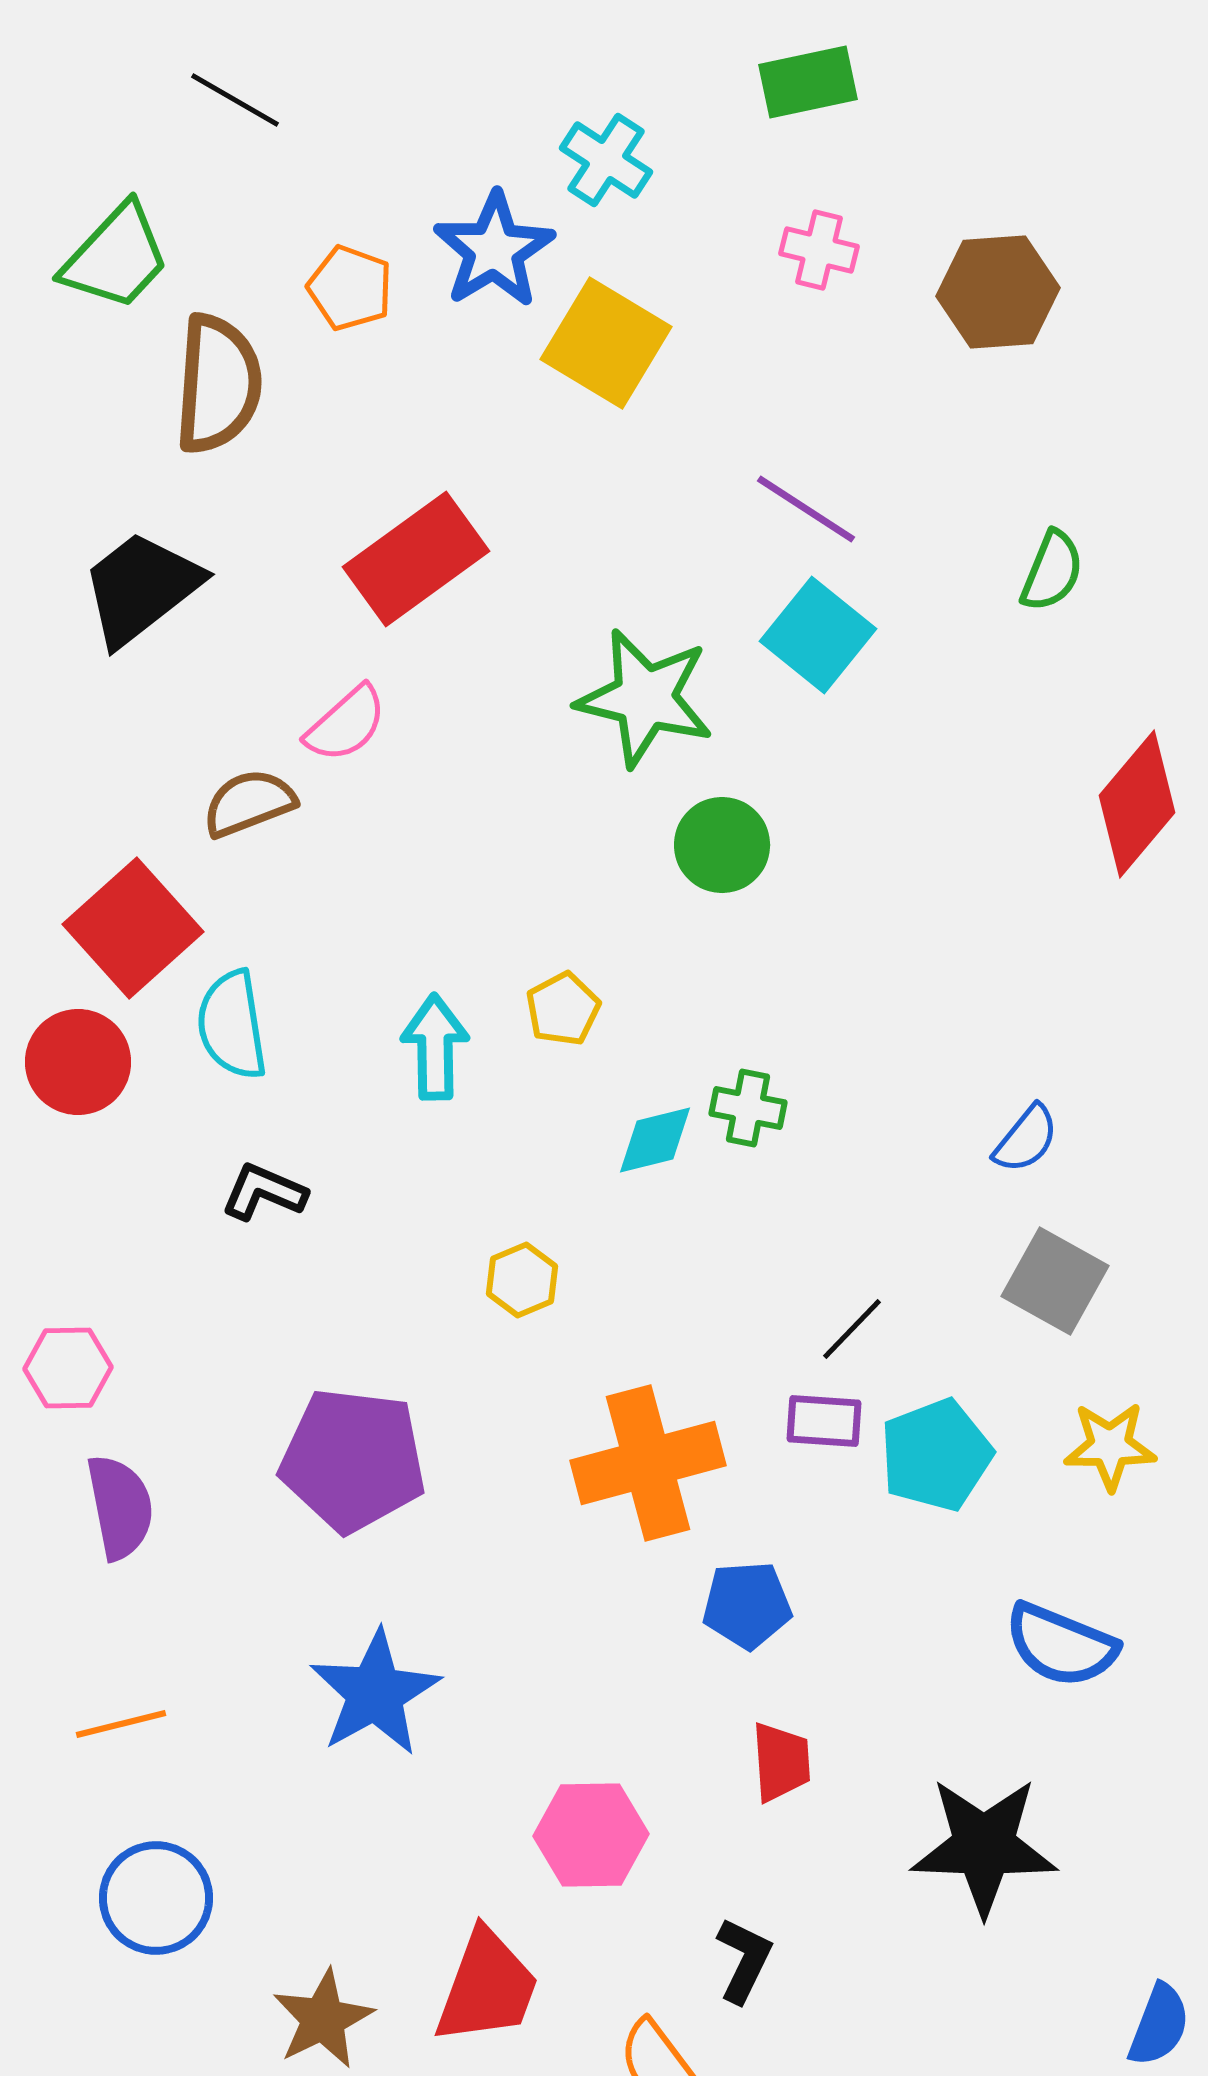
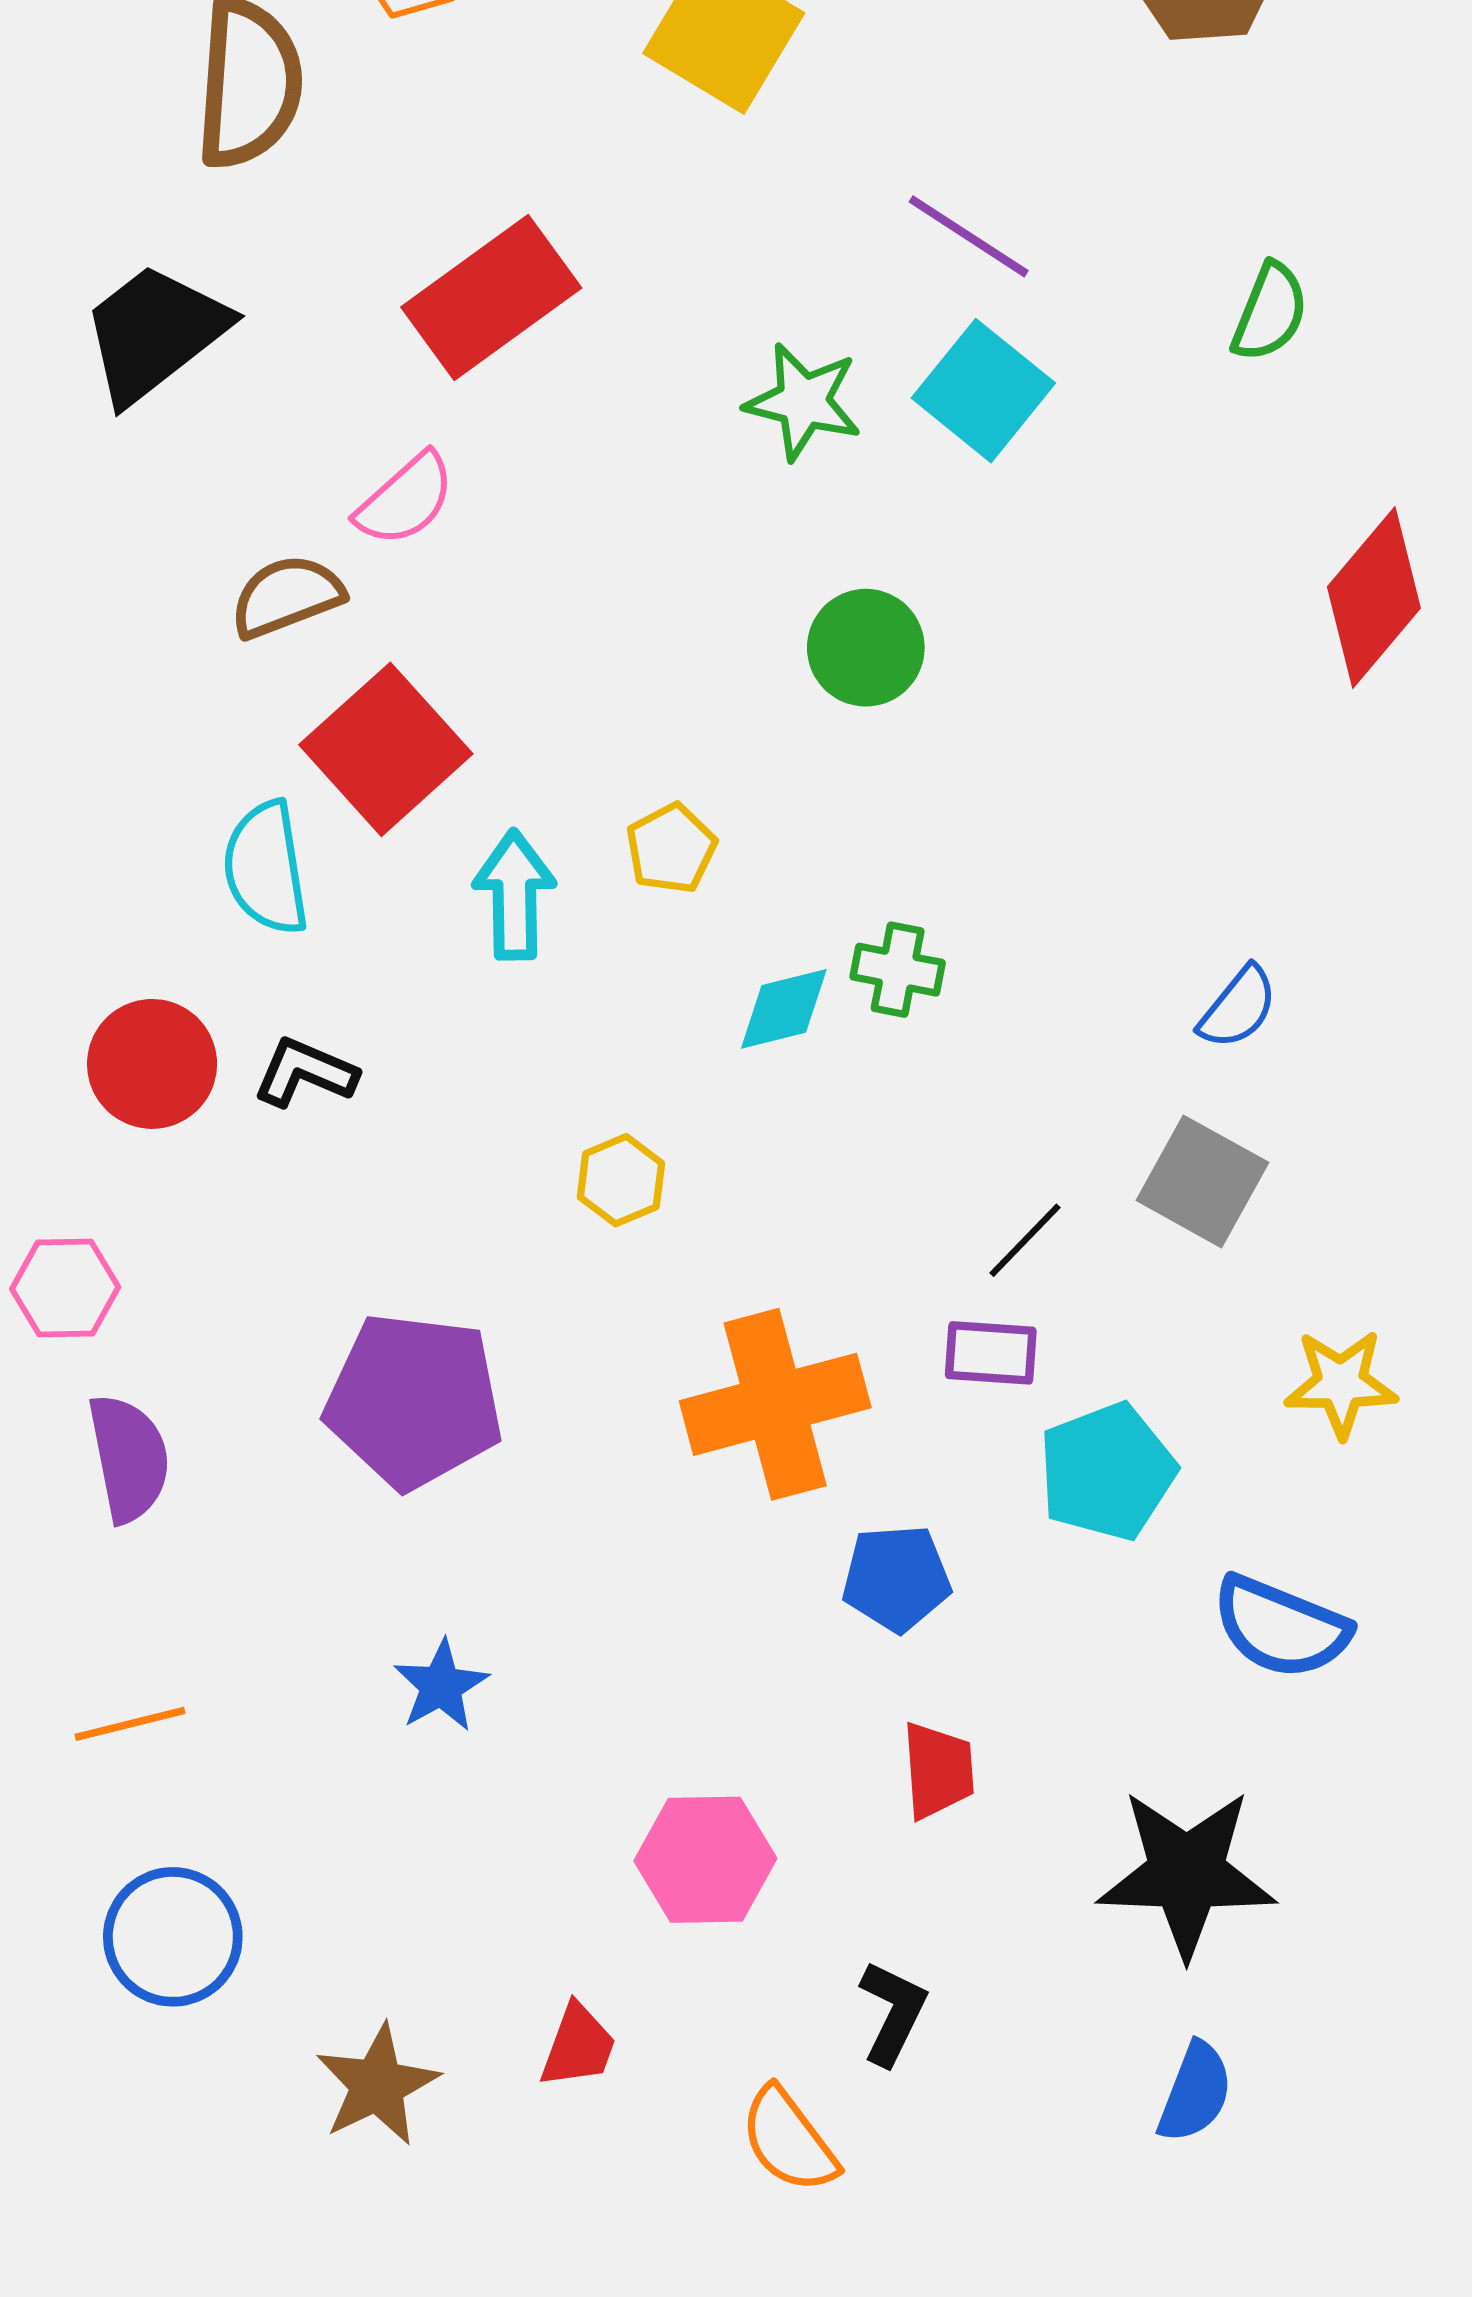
green star: (645, 698) -> (803, 402), moved, size x0.7
red square: (133, 928) -> (386, 749), moved
red circle: (78, 1062) -> (152, 1064), moved
gray square: (1055, 1281) -> (1202, 1181), moved
cyan pentagon: (936, 1455) -> (1107, 1472), moved
blue star: (375, 1693) -> (441, 1686), size x0.6
red trapezoid: (487, 1987) -> (578, 2046), size x0.6
blue semicircle: (1159, 2025) -> (1195, 2092), moved

